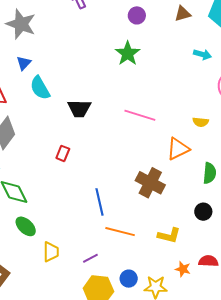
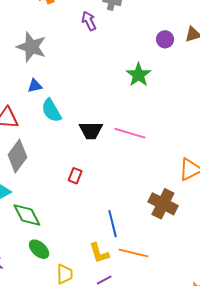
purple circle: (137, 15) -> (165, 39), moved
blue triangle: (24, 63) -> (35, 86), turned 35
pink line: (140, 115) -> (130, 133), moved
yellow L-shape: (169, 235) -> (99, 253), moved, turned 60

